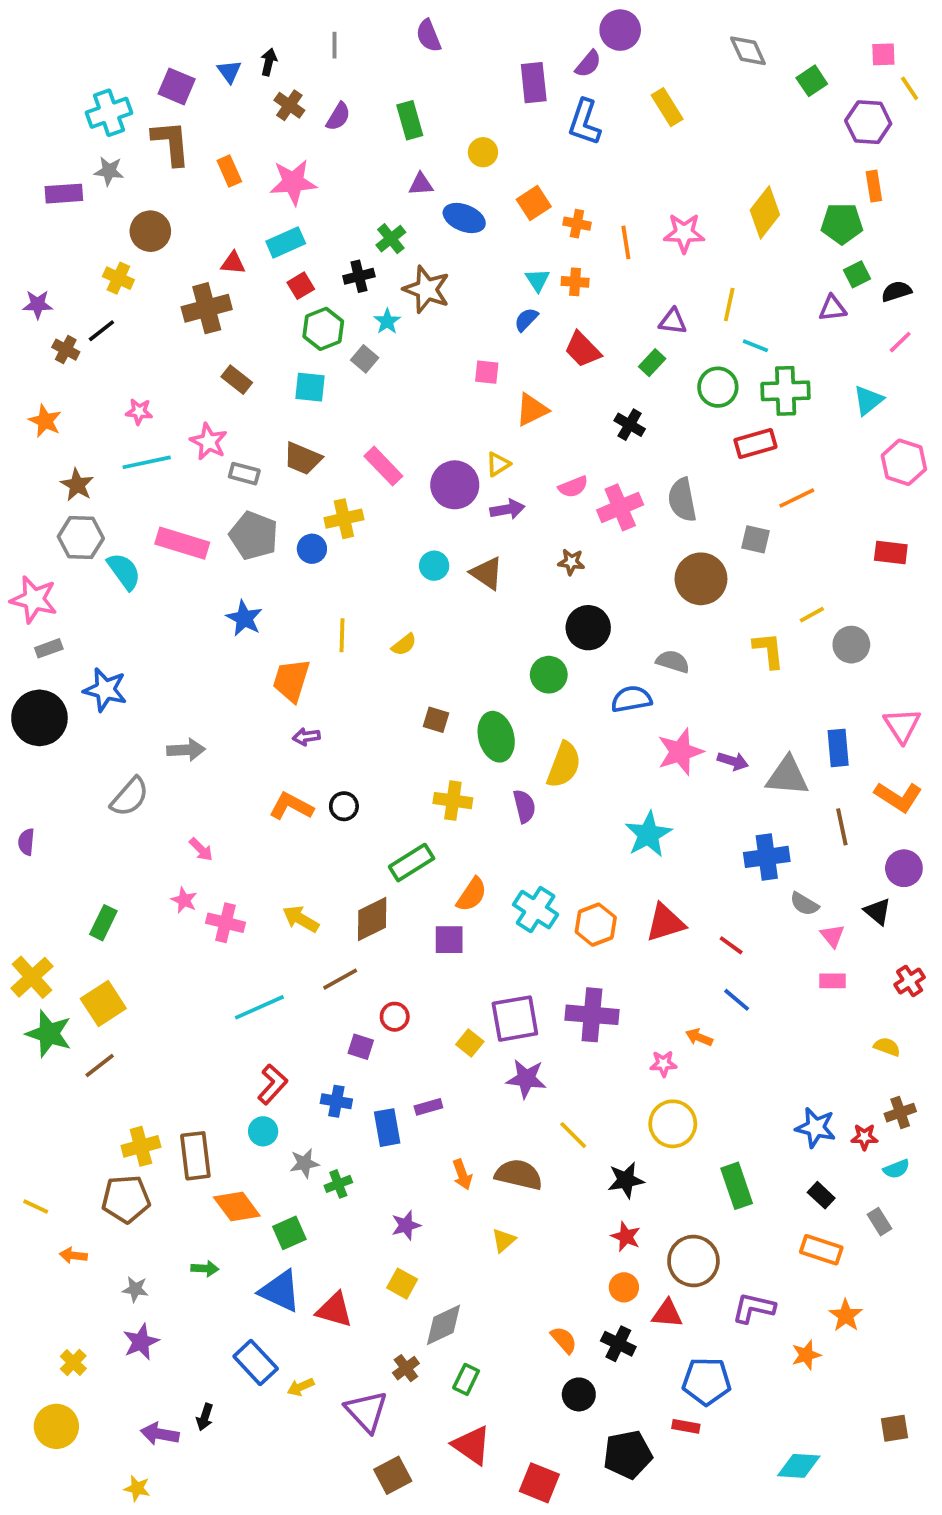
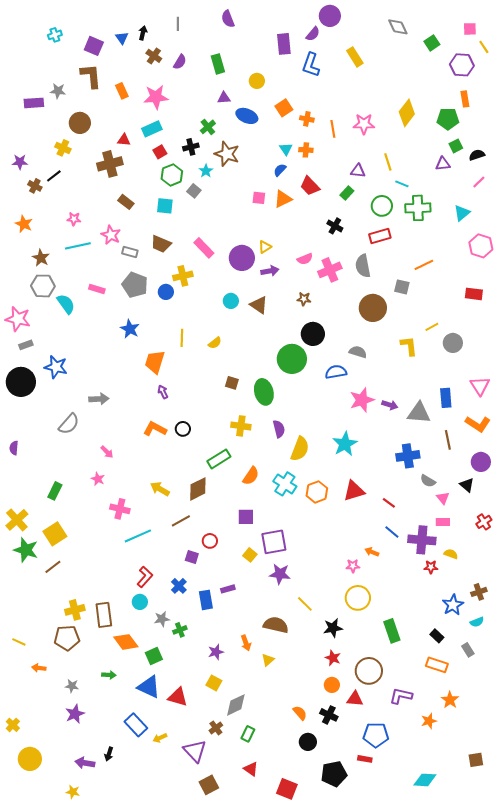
cyan cross: (109, 113) -> (55, 35), moved, size x0.6
yellow line: (729, 304) -> (388, 162), turned -30
orange triangle: (532, 410) -> (283, 199), moved
red rectangle: (755, 444) -> (380, 236), moved
pink rectangle: (182, 543) -> (97, 289), size x0.6
green circle: (549, 675) -> (292, 359), size x1.5
purple arrow: (306, 737) -> (163, 392), turned 72
yellow semicircle: (564, 765) -> (300, 449), moved
pink cross: (226, 923) -> (120, 509), moved
purple square: (449, 940) -> (246, 517), moved
purple cross: (592, 1015) -> (422, 540), moved
yellow semicircle: (887, 1047) -> (451, 554), moved
blue cross: (336, 1101) -> (179, 586), turned 35
blue star: (816, 1128) -> (453, 605), moved, turned 30
red star: (864, 1137) -> (431, 567), moved
orange arrow: (462, 1175) -> (246, 643), moved
yellow cross: (73, 1362) -> (13, 725), moved
red triangle: (472, 1445) -> (251, 769), size x0.7

